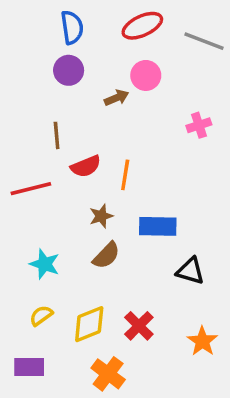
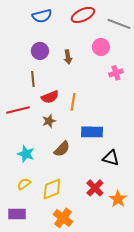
blue semicircle: (72, 27) -> (42, 16), turned 84
purple circle: (69, 70) -> (40, 51), moved
pink circle: (146, 75) -> (101, 47), moved
brown arrow: (117, 98) -> (68, 57), turned 104
brown star: (101, 216) -> (49, 121), moved
red cross: (139, 326) -> (95, 188), moved

